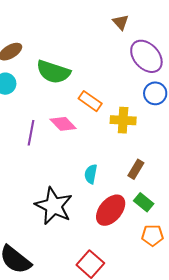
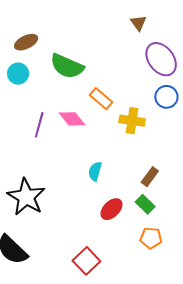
brown rectangle: (136, 169) -> (150, 177), moved
black star: (54, 206) -> (26, 197), moved
red ellipse: (111, 210) -> (111, 209), size x0.7

